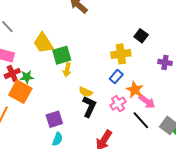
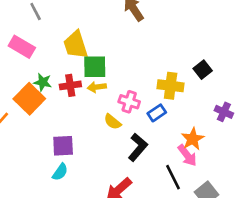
yellow arrow: (67, 70) -> (97, 87), turned 56
red cross: (12, 73) -> (70, 85), moved
orange star: (135, 90) -> (193, 139), moved
pink cross: (118, 104) -> (129, 102), moved, turned 35
black L-shape: (89, 107) -> (138, 147), moved

